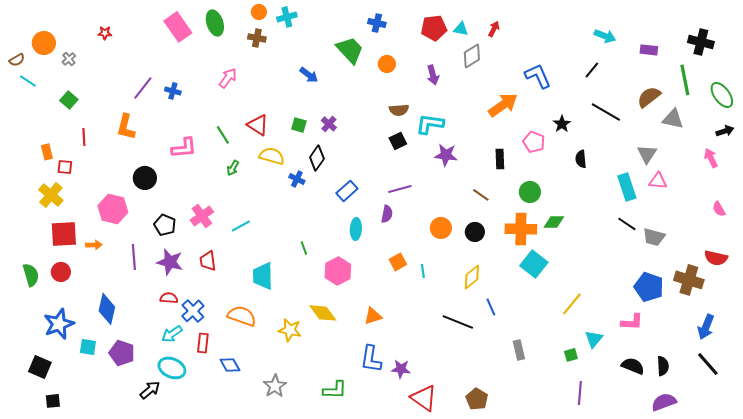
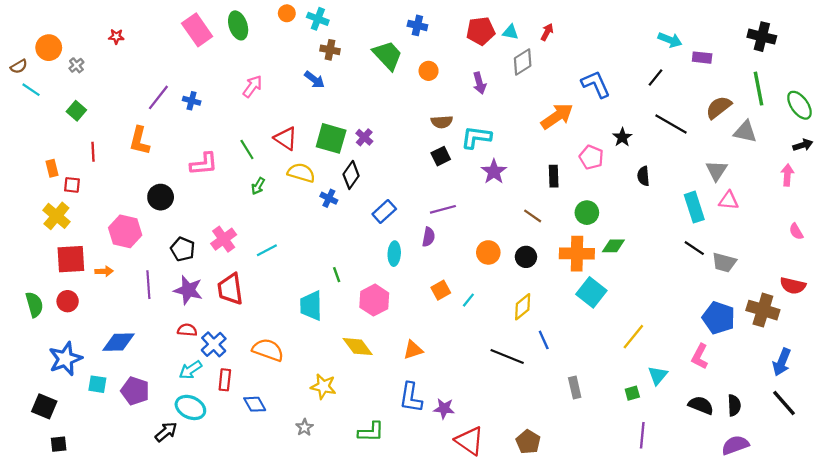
cyan cross: (287, 17) -> (318, 19), turned 36
brown cross: (257, 38) -> (330, 50), moved
black cross: (701, 42) -> (762, 37), moved
purple rectangle: (649, 50) -> (702, 58), moved
blue arrow: (309, 75) -> (314, 80), moved
green square: (299, 125) -> (331, 138), size x1.8
purple star: (446, 155) -> (494, 172), turned 30
pink arrow: (711, 158) -> (787, 175), turned 30
red trapezoid: (208, 261) -> (230, 289), size x1.4
cyan line: (423, 271) -> (468, 300), turned 48
cyan trapezoid: (263, 276) -> (311, 306), moved
blue diamond: (107, 309) -> (118, 342), turned 76
pink L-shape: (632, 322) -> (700, 357), turned 115
yellow star: (290, 330) -> (323, 386), moved
gray star: (275, 386) -> (305, 427), size x0.7

